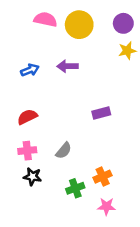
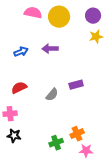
pink cross: (27, 151) -> (10, 114), moved
gray semicircle: (64, 151) -> (52, 95), moved
black star: (32, 177) -> (14, 136), moved
pink star: (106, 206) -> (86, 151), moved

